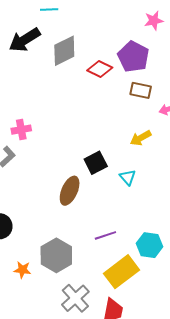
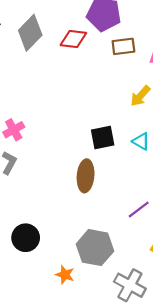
black square: (96, 163) -> (103, 138), turned 35
orange star: (22, 270) -> (65, 275), turned 30

